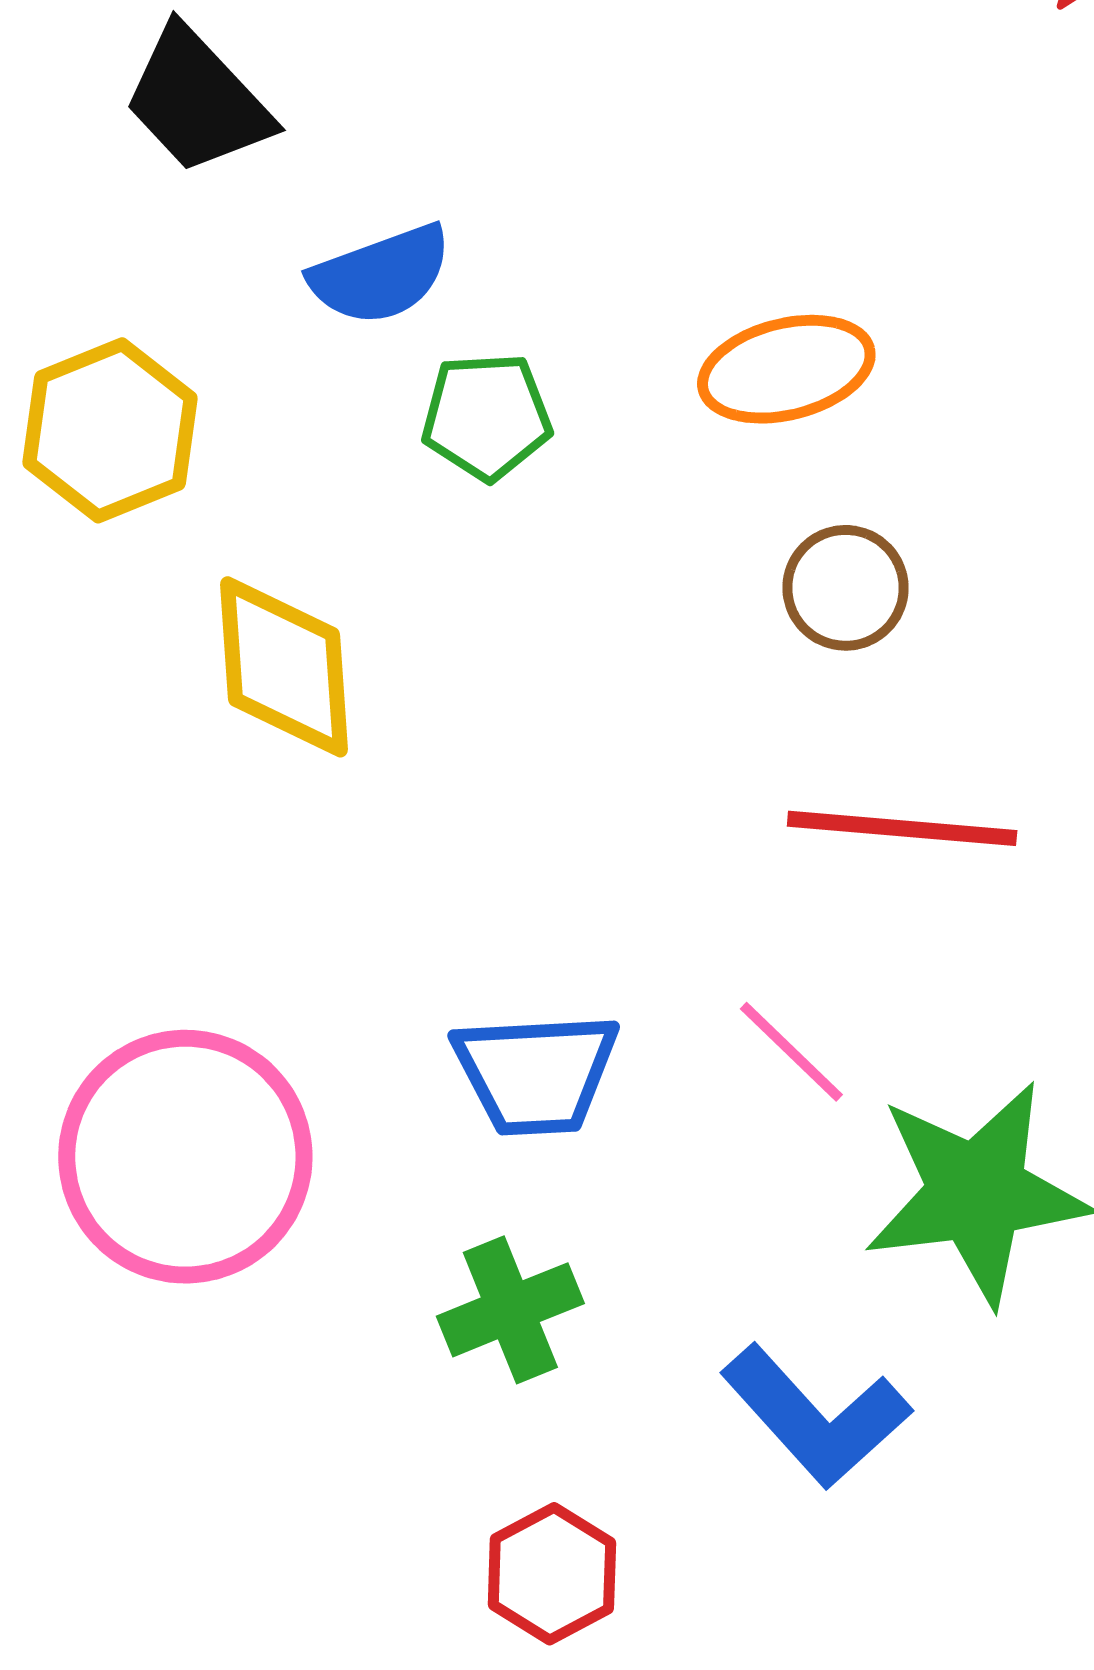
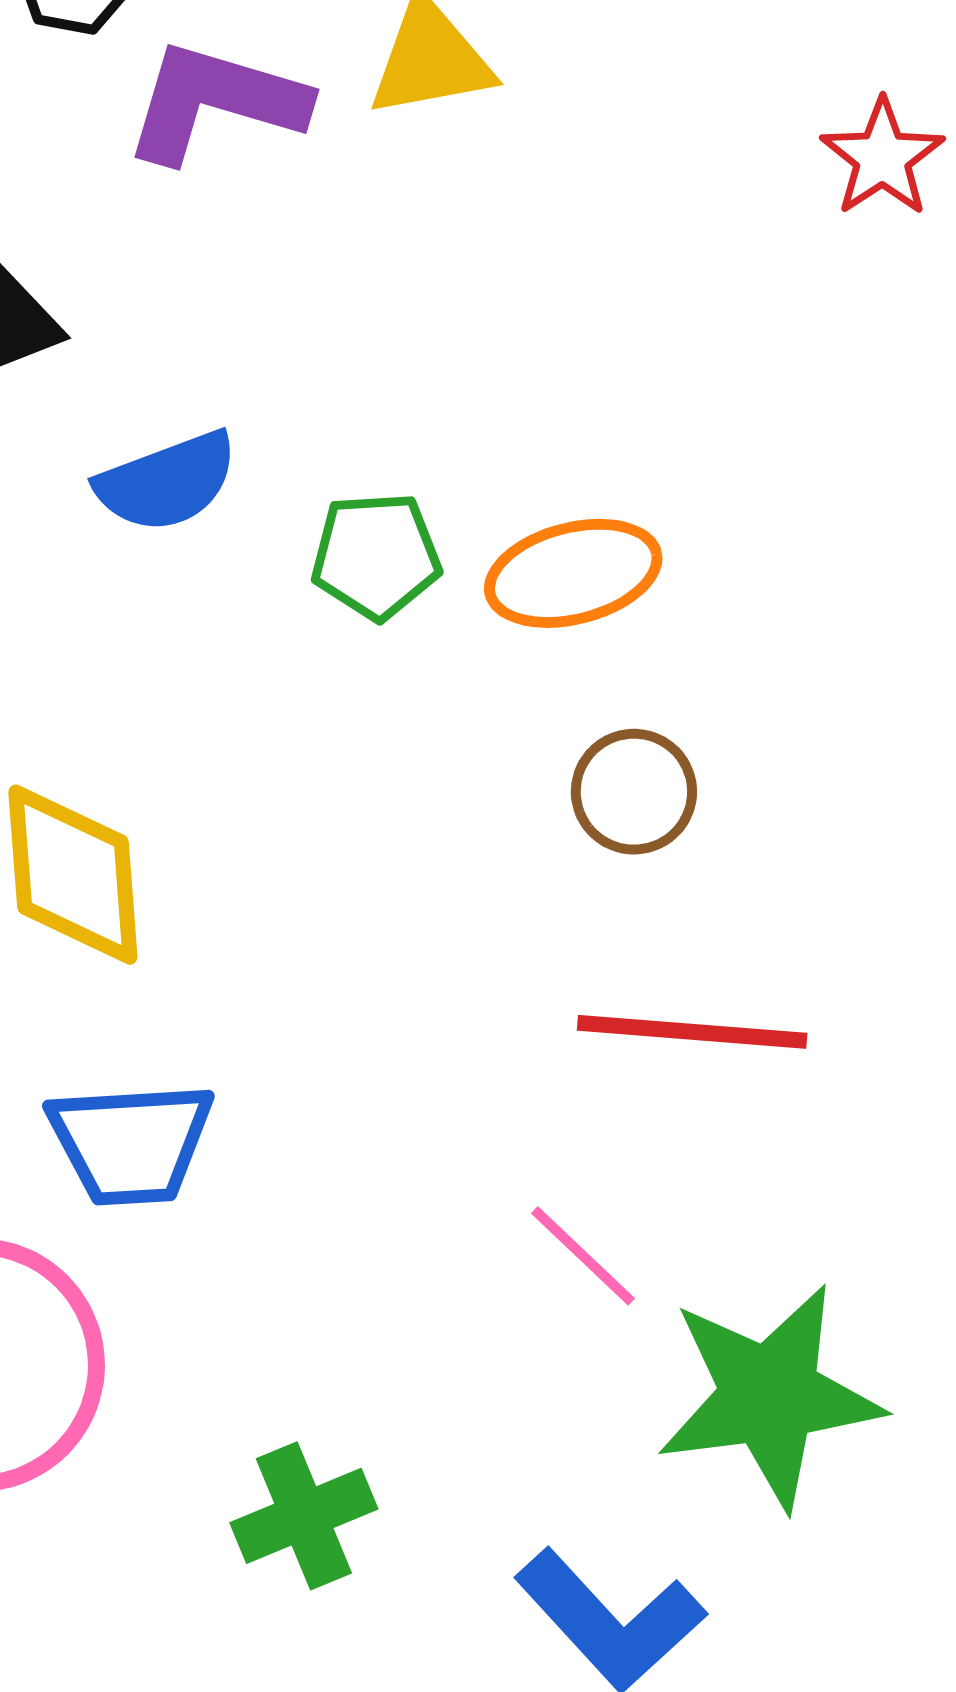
green pentagon: (486, 416) -> (376, 556), moved
blue trapezoid: (536, 1073) -> (131, 1143), moved

